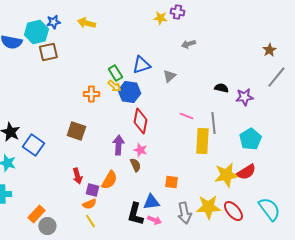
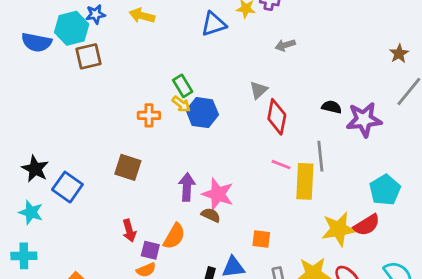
blue triangle: (141, 65) -> (214, 24), moved
purple star: (244, 97) -> (364, 120), size x1.4
pink line: (186, 116) -> (281, 165), moved
red diamond: (140, 121) -> (277, 117), moved
cyan pentagon: (250, 139) -> (385, 190), moved
pink star: (140, 150) -> (218, 194), size x1.6
brown semicircle: (135, 165) -> (211, 215), turned -40

